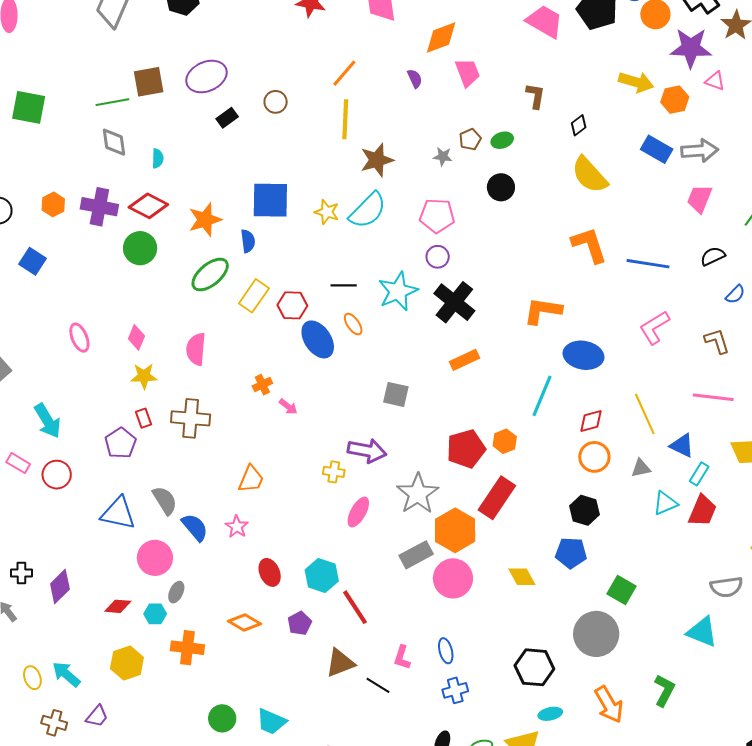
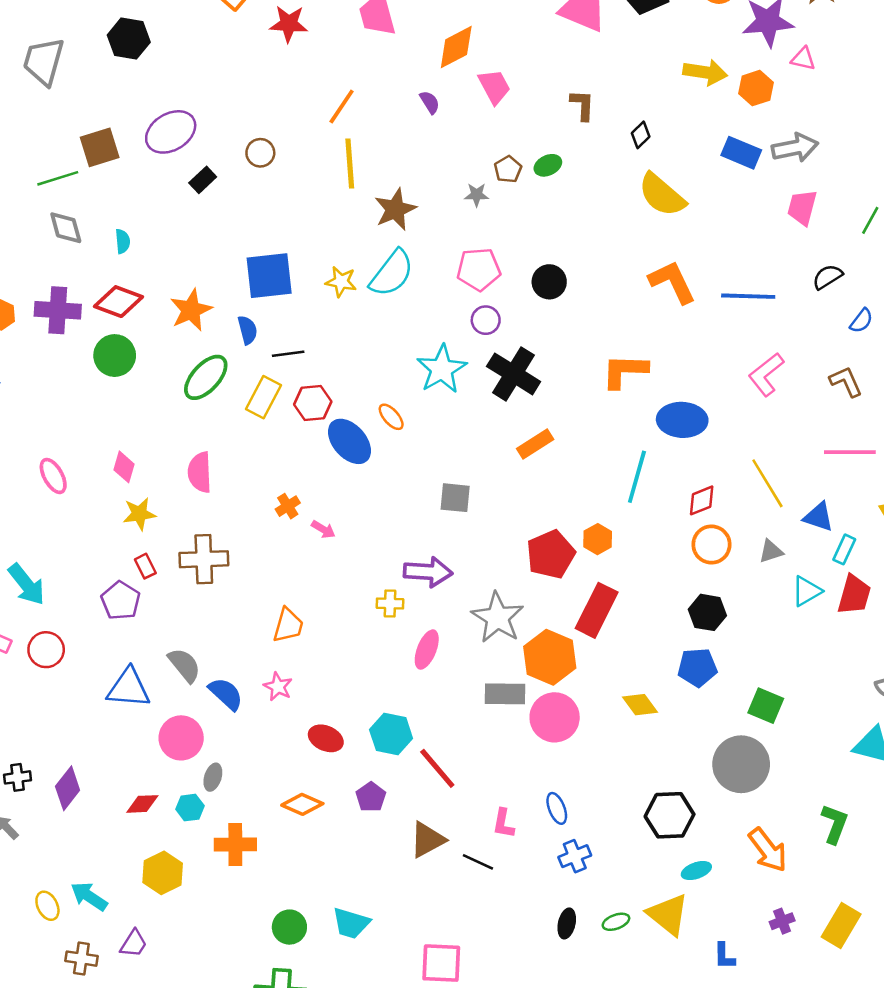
black circle: (501, 187) -> (549, 282), moved
black line: (344, 285) -> (288, 354), moved
gray rectangle: (416, 555) -> (505, 694), turned 36
red ellipse: (270, 572) -> (326, 738), turned -36

